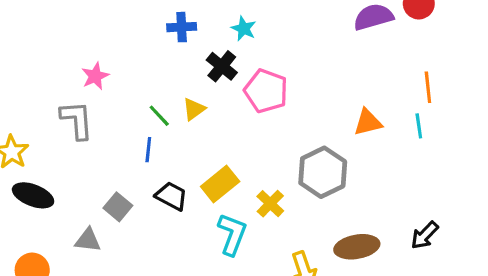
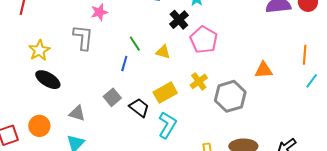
yellow triangle: (194, 109) -> (163, 52), moved, turned 42
cyan line: (419, 126) -> (312, 81), moved, turned 35
black trapezoid: (171, 196) -> (139, 108), moved
yellow cross: (270, 204) -> (199, 81), moved
gray square: (118, 207) -> (112, 97), moved

